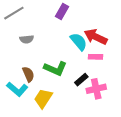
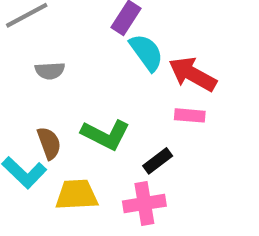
cyan semicircle: (79, 42) -> (146, 52), moved
pink cross: (96, 89) -> (144, 204), moved
yellow trapezoid: (43, 98) -> (77, 195), turned 50

